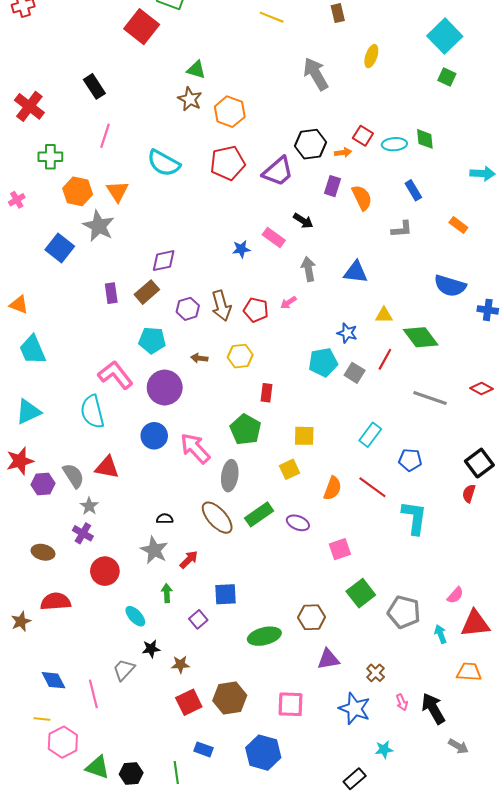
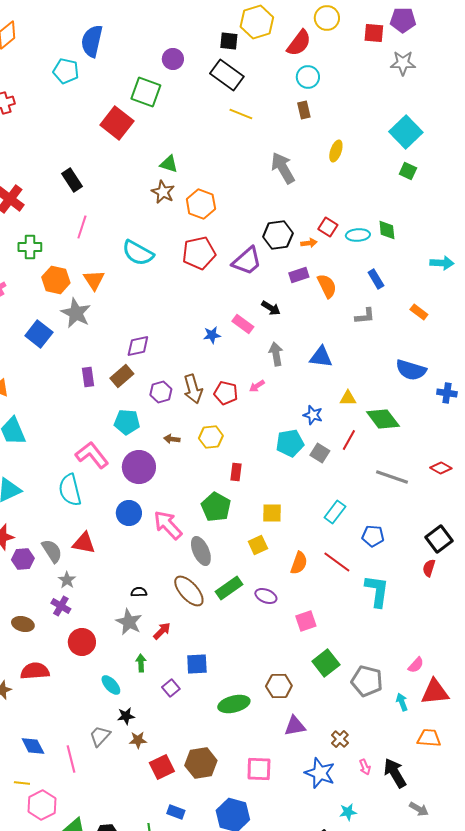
purple rectangle: (333, 186) -> (299, 275), turned 54
gray ellipse: (230, 476) -> (201, 551), turned -32
brown star: (180, 664) -> (138, 740), moved

